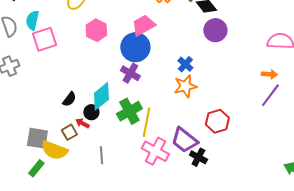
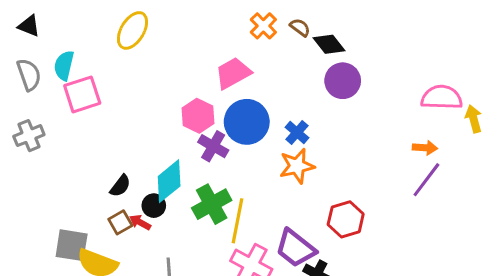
pink hexagon: (96, 30) -> (198, 116), moved
blue circle: (135, 47) -> (247, 122), moved
brown square: (69, 132) -> (120, 222), moved

